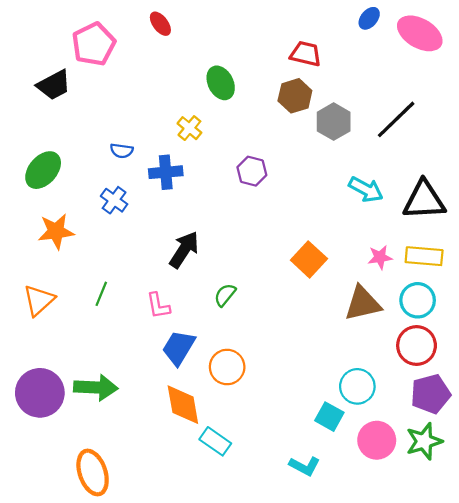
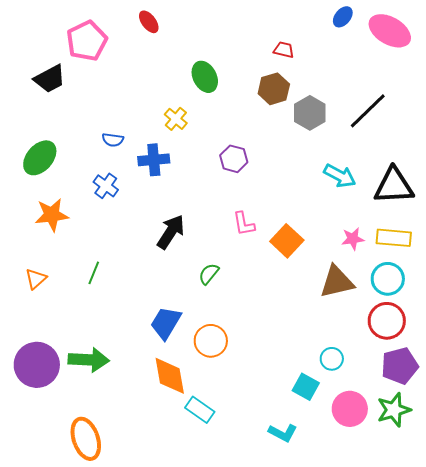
red trapezoid: (306, 54) -> (284, 50), size x0.7
orange triangle: (39, 300) -> (36, 279), size x0.7
pink L-shape: (158, 306) -> (244, 224), moved
cyan circle: (357, 386) -> (332, 359), size x0.7

